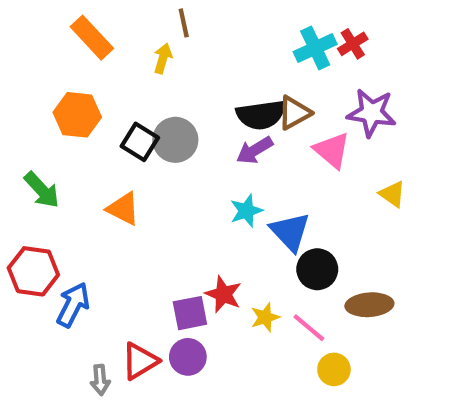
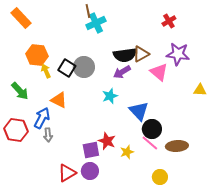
orange rectangle: (92, 38) -> (21, 18), moved
cyan cross: (315, 48) -> (96, 23), moved
yellow arrow: (163, 58) -> (46, 71), moved, turned -40
yellow triangle: (392, 194) -> (200, 90), moved, turned -32
cyan star: (246, 211) -> (110, 96), moved
blue arrow: (73, 305) -> (42, 118), moved
pink line: (309, 328) -> (150, 143), moved
gray arrow: (100, 380) -> (48, 135), moved

